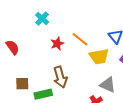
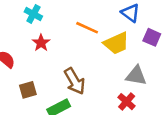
red star: (57, 44) -> (41, 43), moved
brown square: (22, 84) -> (28, 90), moved

